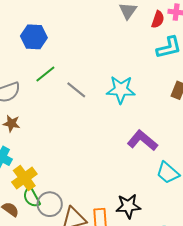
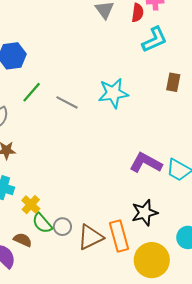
purple L-shape: (142, 140) -> (146, 163), moved
yellow cross: (24, 178) -> (31, 205), size x0.7
gray circle: (50, 204) -> (62, 227), size x0.7

